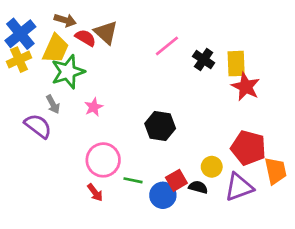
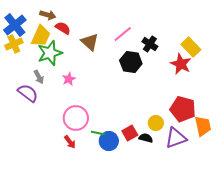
brown triangle: (106, 32) -> (90, 42), moved
yellow rectangle: (236, 64) -> (191, 47), moved, turned -42
black hexagon: (160, 126) -> (131, 62), moved
blue circle: (163, 195) -> (109, 141), moved

